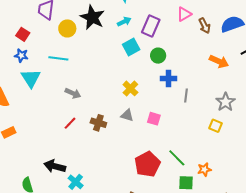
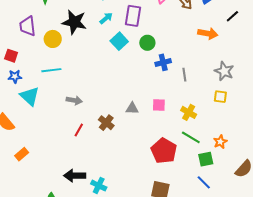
yellow cross: (130, 88) -> (189, 112), moved
brown cross: (98, 123) -> (106, 123), turned 35

